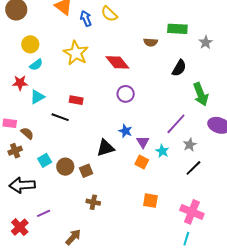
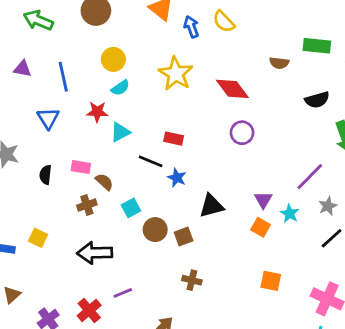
black semicircle: (179, 68) -> (317, 100), turned 42
blue star: (125, 131) -> (177, 178), moved
cyan square: (45, 160) -> (131, 208), moved

